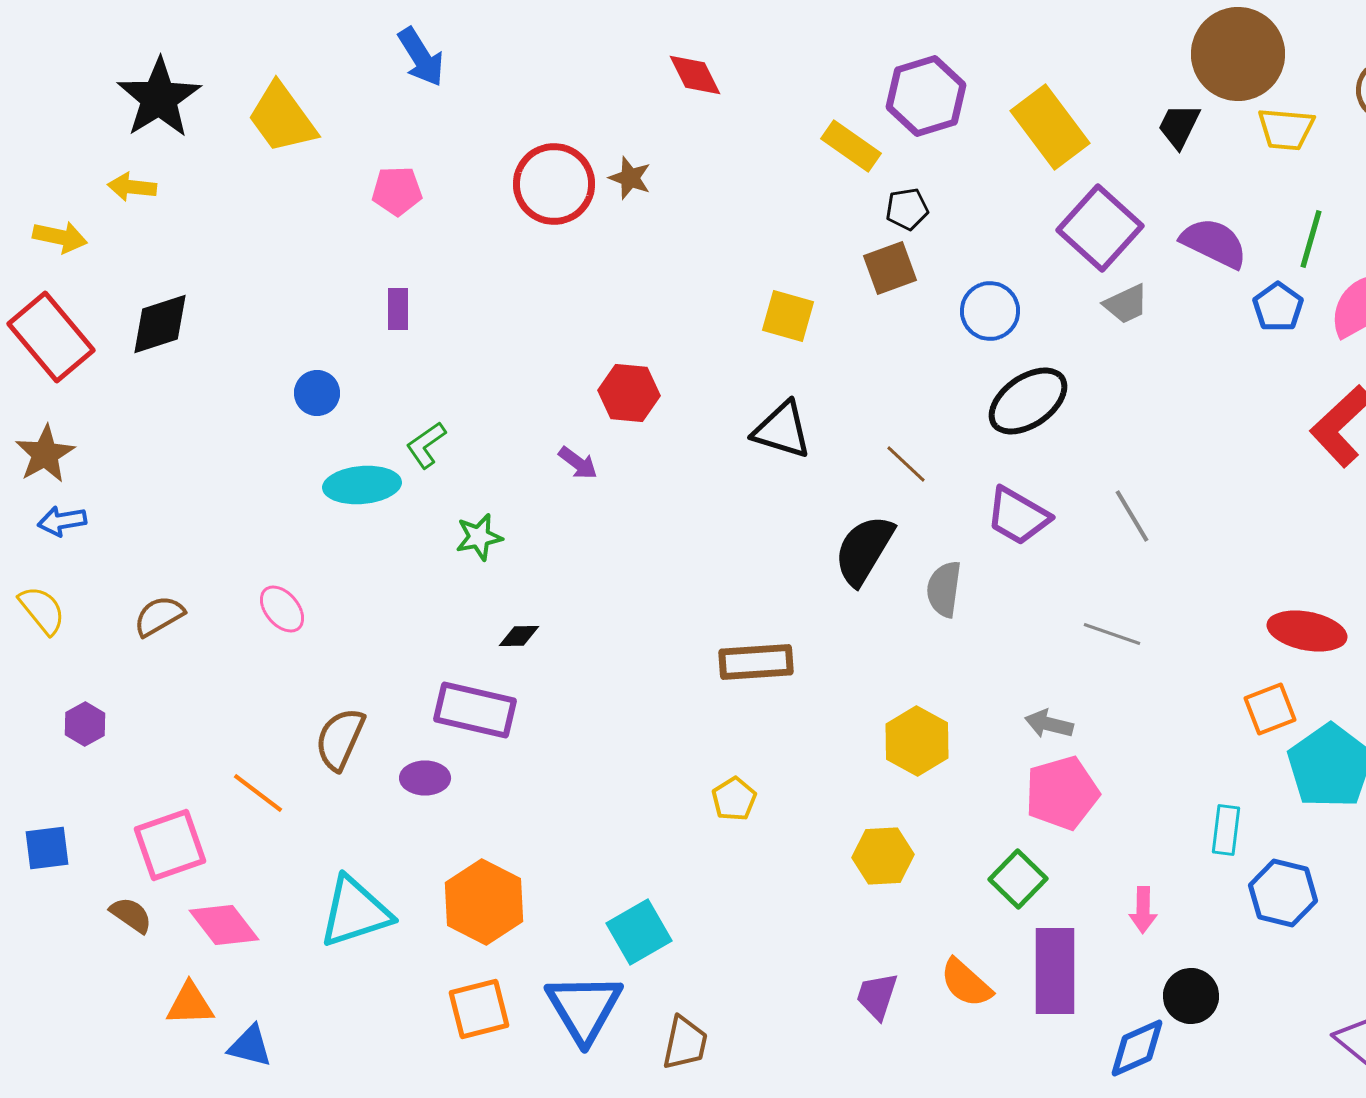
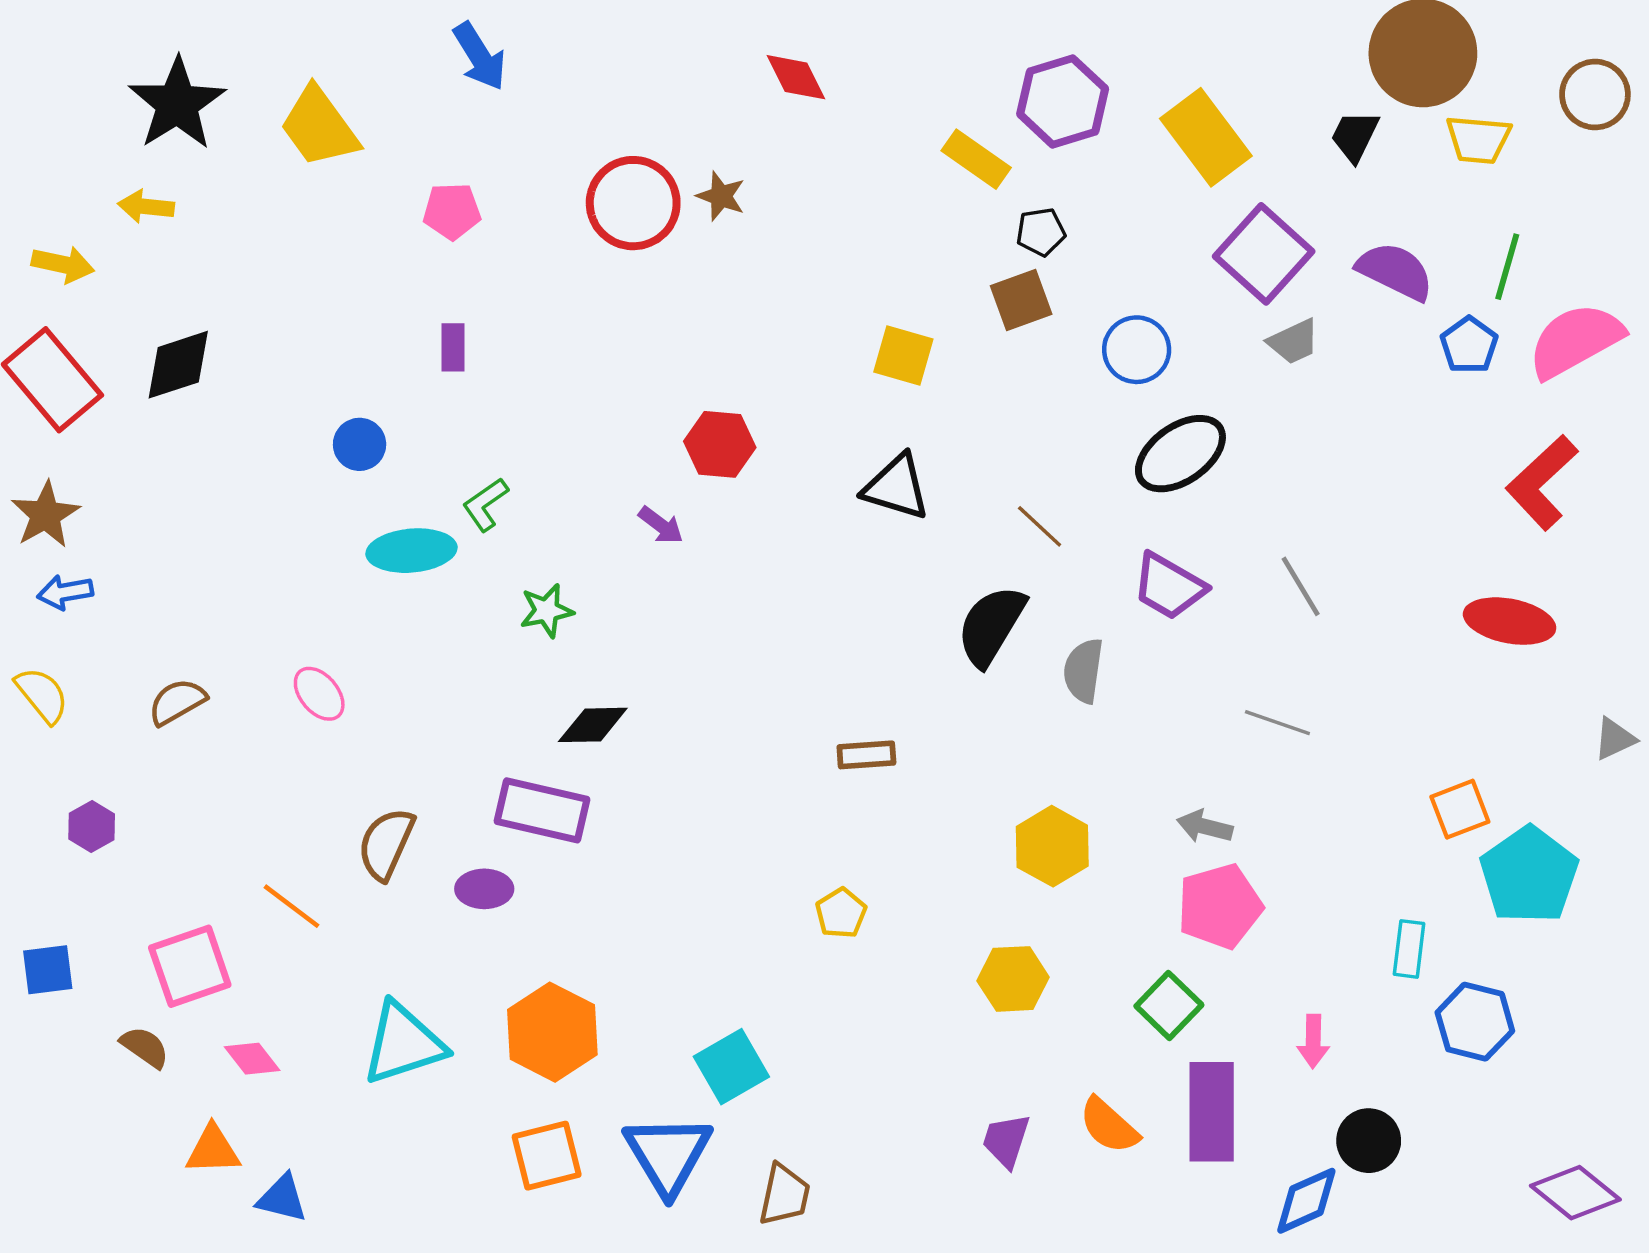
red ellipse: (1307, 631) -> (1510, 621), moved
black diamond: (519, 636) -> (593, 725), size x1.5
brown rectangle: (756, 662) -> (866, 755), size x0.7
pink diamond: (224, 925) -> (252, 1059), size x0.7

